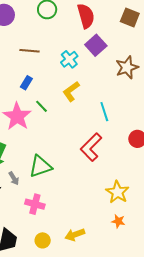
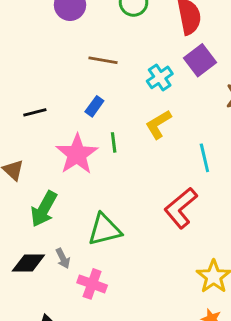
green line: (42, 106) -> (114, 142), turned 32
gray arrow: (14, 178) -> (63, 258), moved

